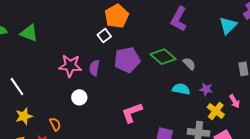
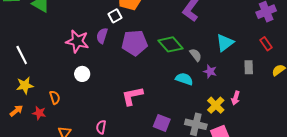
cyan triangle: (228, 25) -> (225, 43), moved
purple semicircle: (94, 68) -> (102, 36), moved
purple star: (206, 89) -> (210, 71), moved
pink arrow: (235, 101) -> (236, 98), turned 40

